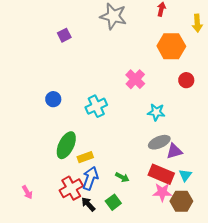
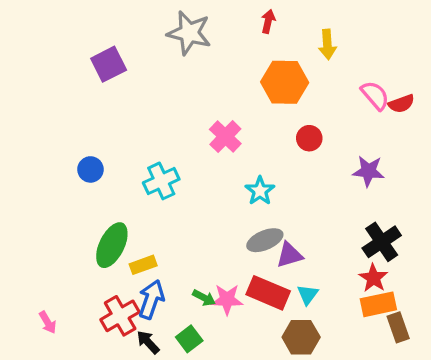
purple square: (64, 35) -> (109, 64), size x1.5
cyan star: (156, 112) -> (260, 191), turned 30
pink star: (162, 192) -> (227, 299), moved

